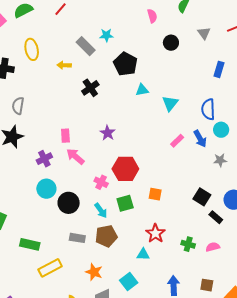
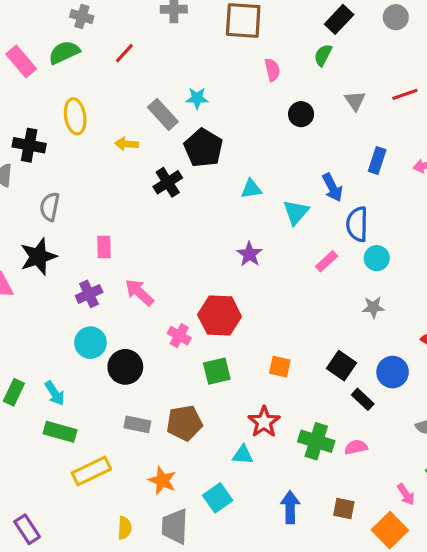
black pentagon: (125, 64) -> (203, 148), moved
purple star: (108, 133) -> (249, 254), moved
pink rectangle: (65, 136) -> (104, 247), moved
blue arrow: (200, 139) -> (333, 188), moved
pink rectangle: (177, 141) -> (327, 261), moved
orange square: (155, 194) -> (280, 367), moved
cyan arrow: (101, 211) -> (55, 393), moved
green cross: (188, 244) -> (316, 441), size x1.5

